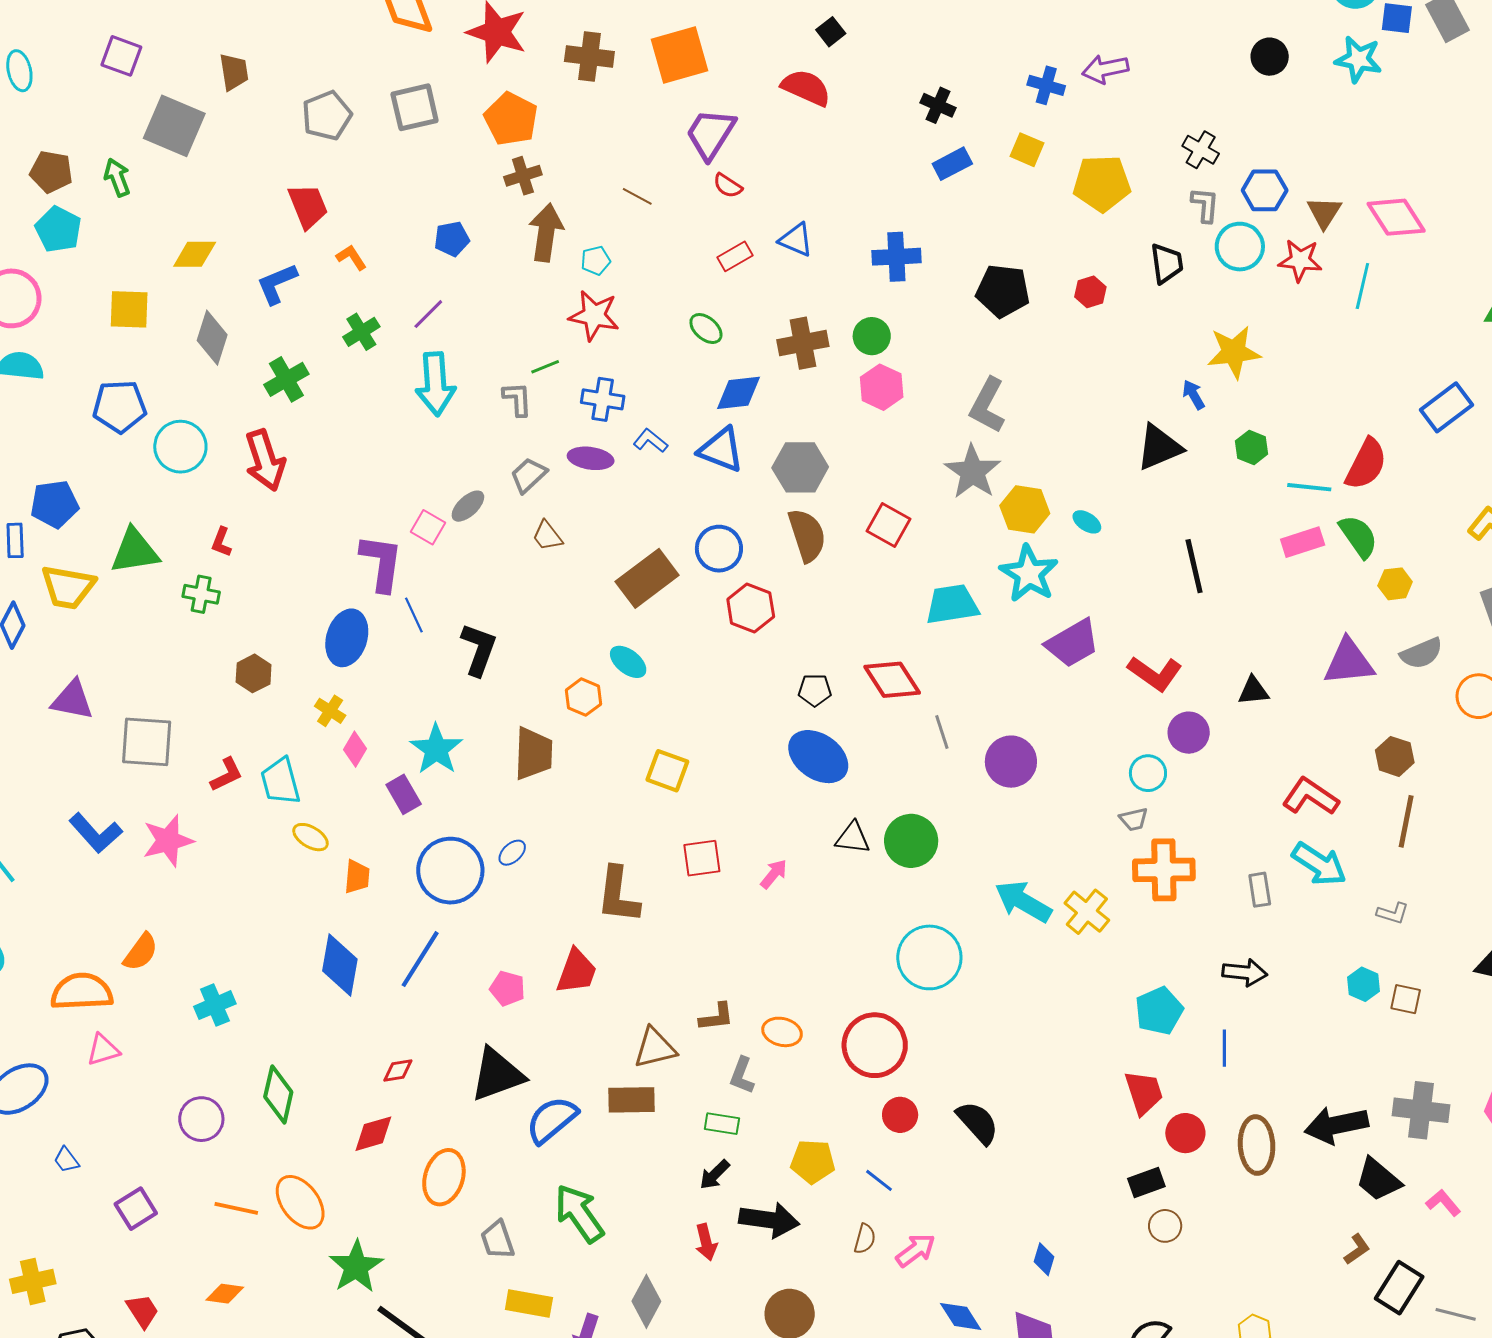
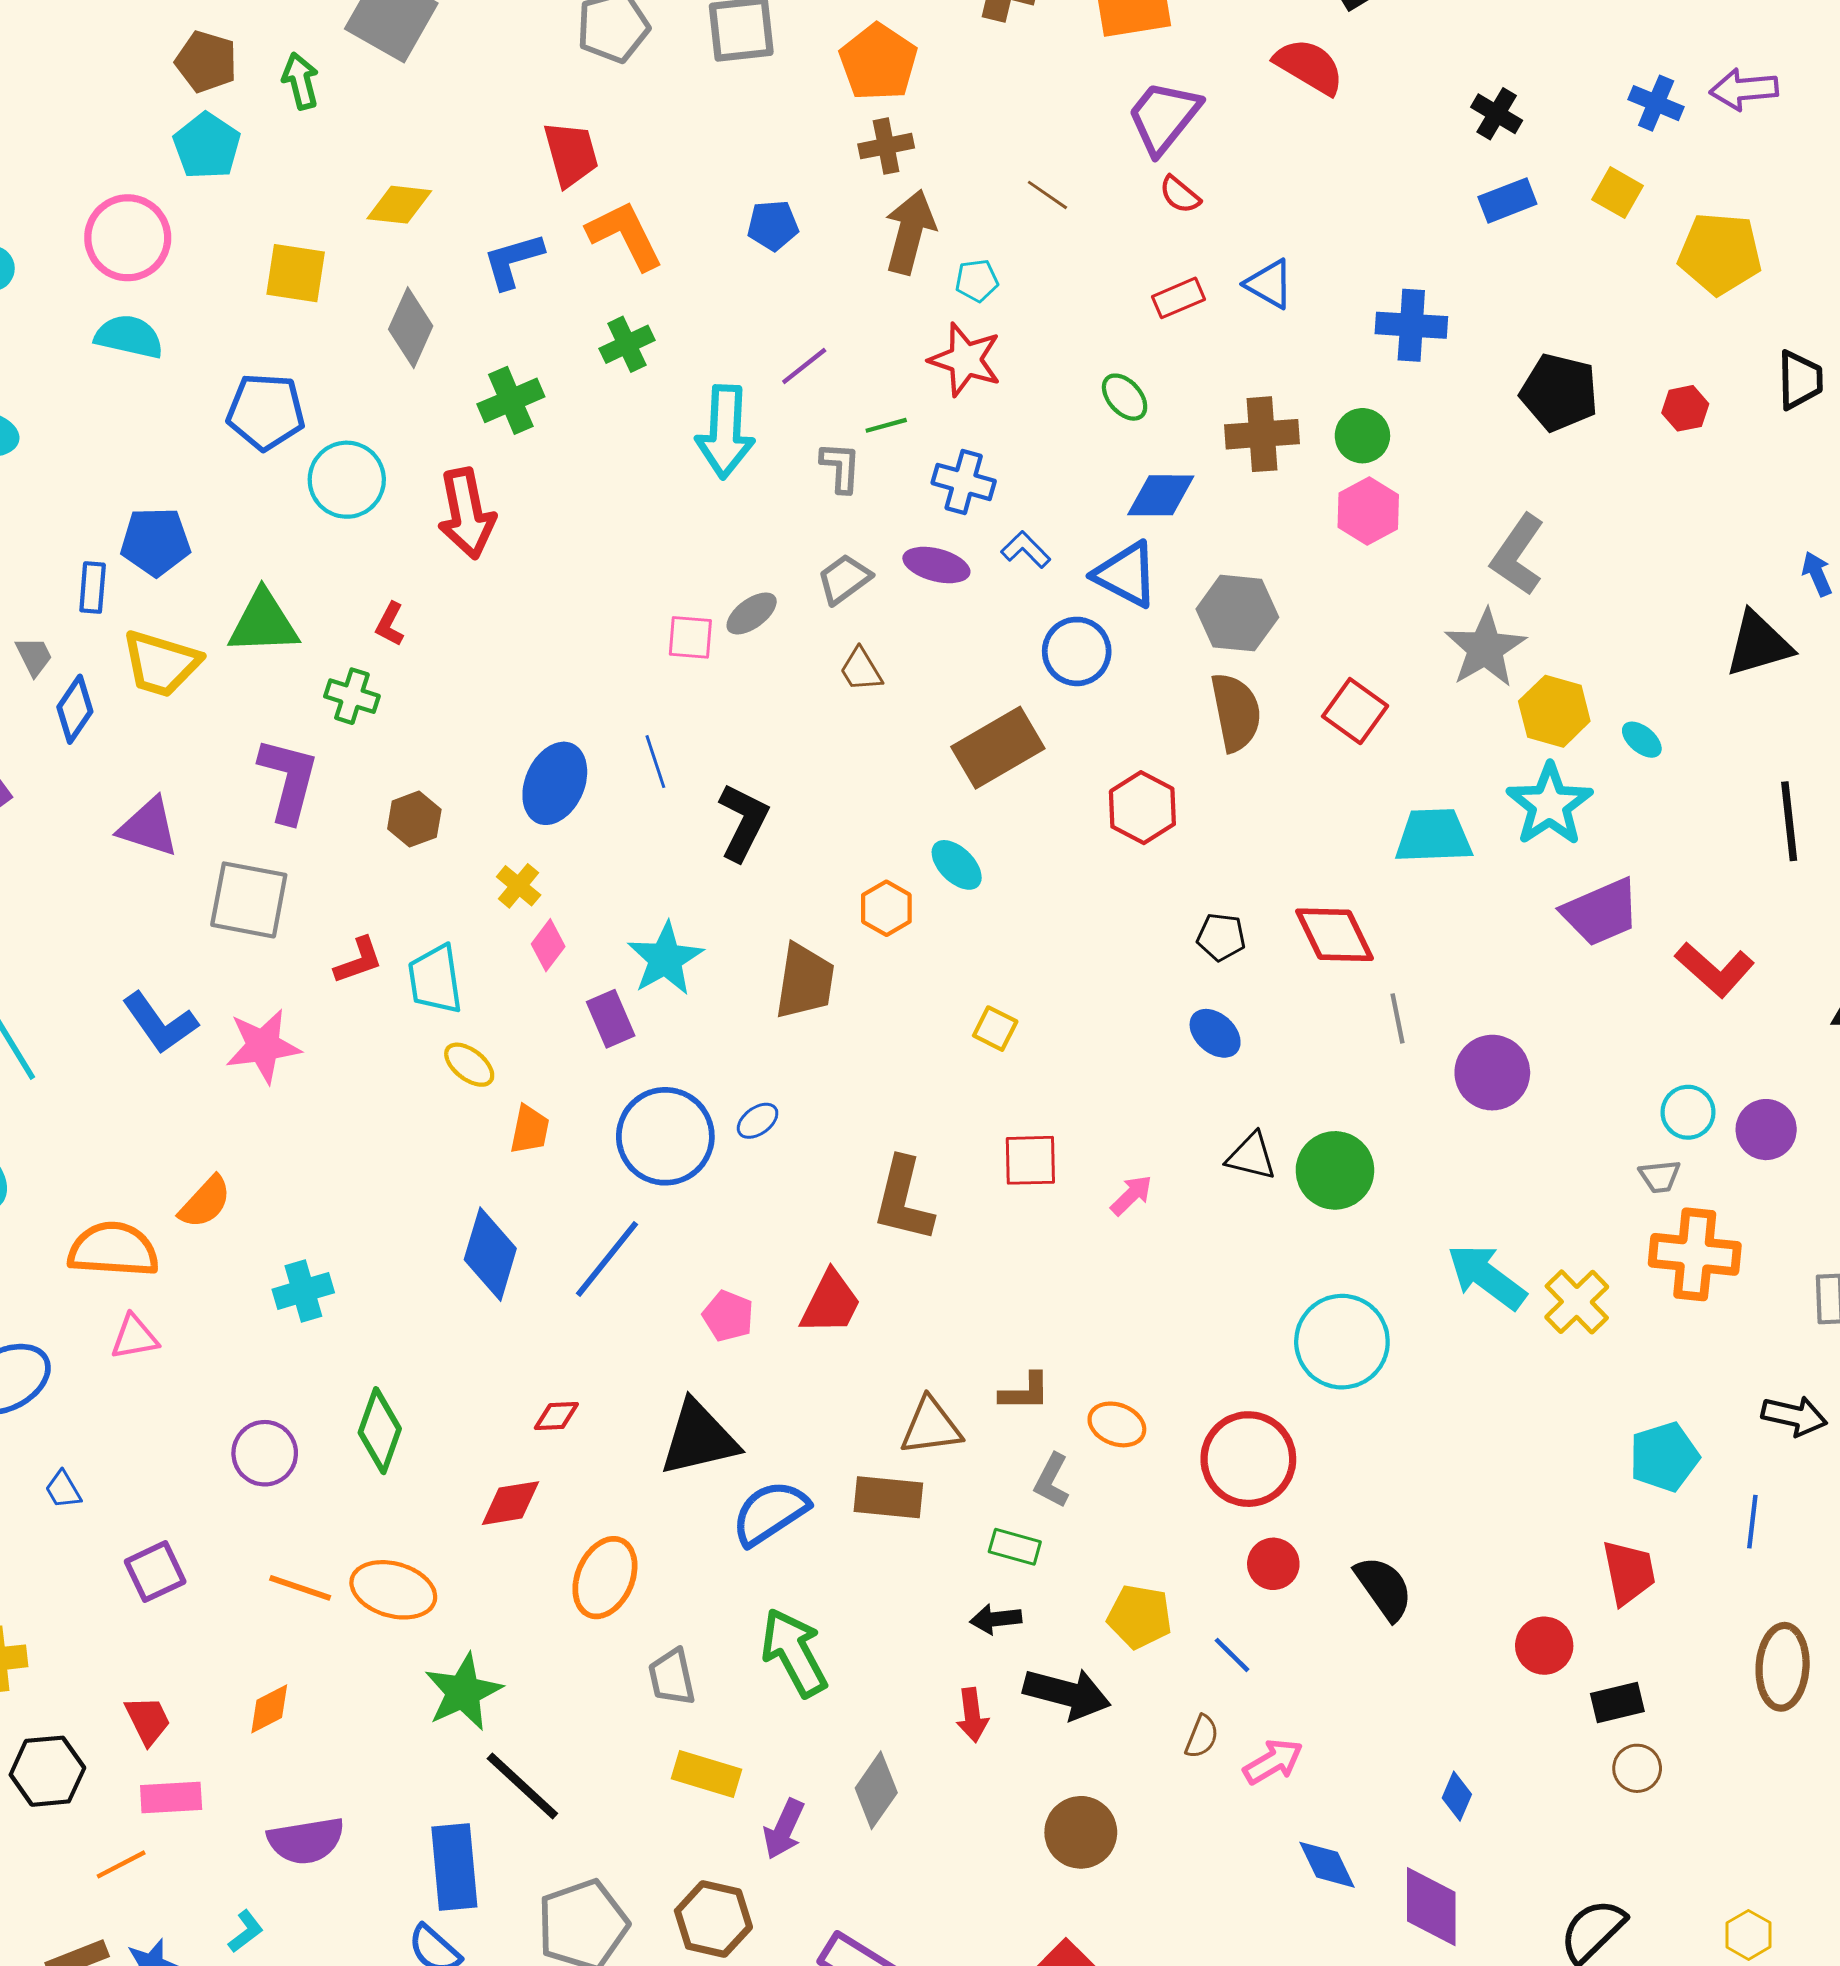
orange L-shape: (351, 257) -> (625, 235), size x1.8
purple line: (428, 314) -> (804, 366), moved
pink square: (428, 527) -> (690, 637), turned -32
blue circle: (719, 549) -> (1077, 651), moved
purple L-shape: (381, 563) -> (288, 780), moved
purple circle: (1189, 733) -> (1766, 1130), moved
blue ellipse: (818, 757) -> (1215, 1033), size x0.6
yellow square: (667, 771) -> (995, 1029), size x0.7
red circle: (1185, 1133) -> (1544, 1646), moved
black arrow: (715, 1175) -> (996, 1619), turned 32
orange ellipse: (300, 1202) -> (393, 1590), turned -44
orange diamond: (225, 1294) -> (269, 1709), turned -42

